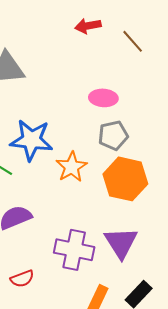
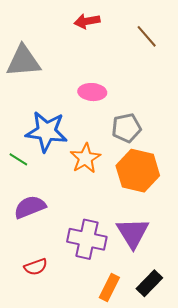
red arrow: (88, 26) -> (87, 21), moved
pink ellipse: (103, 98) -> (92, 92), moved

